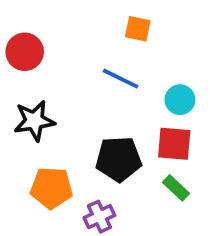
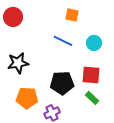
red circle: (25, 52) -> (13, 17), moved
cyan circle: (180, 100) -> (94, 43), moved

